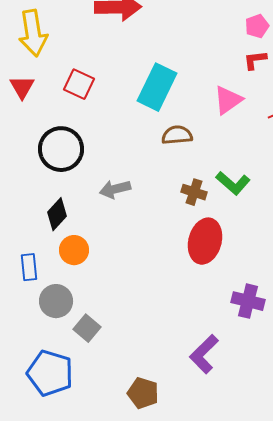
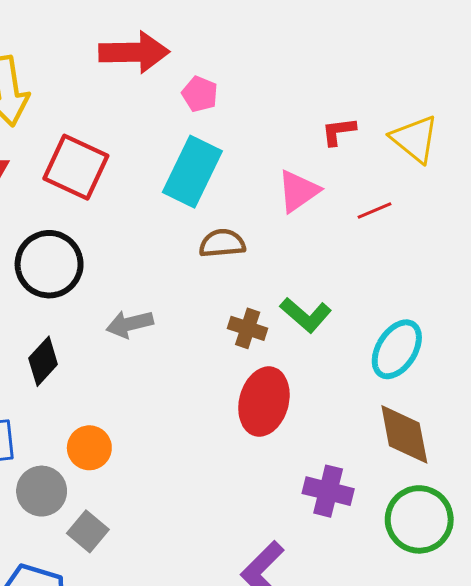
pink pentagon: (257, 26) -> (200, 94), moved, turned -30
red square: (79, 84) -> (76, 167), size x1.4
orange circle: (74, 250) -> (89, 448), moved

